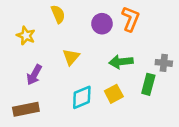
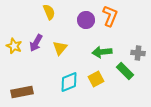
yellow star: (26, 36) -> (14, 46), moved
purple arrow: (34, 75) -> (36, 43), moved
green rectangle: (148, 84) -> (125, 71), turned -60

